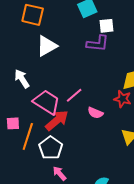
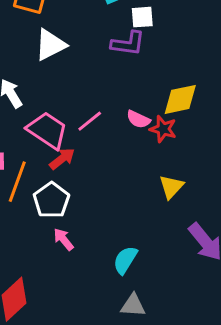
pink semicircle: (95, 113) -> (138, 119), moved
red arrow: (57, 120) -> (62, 159), size x0.7

